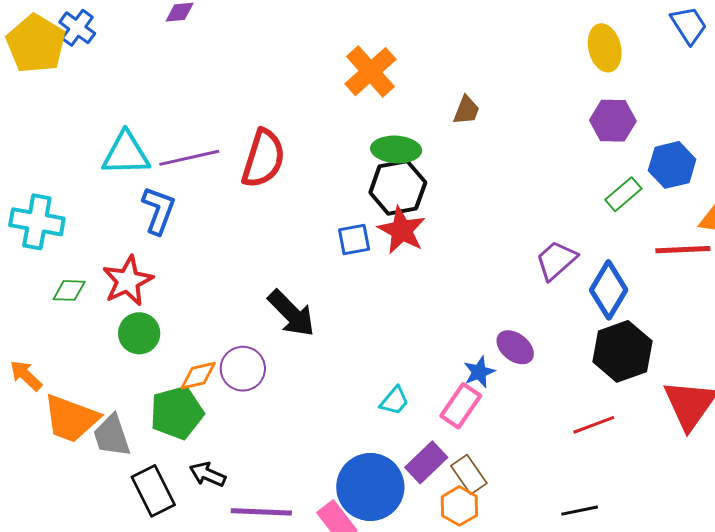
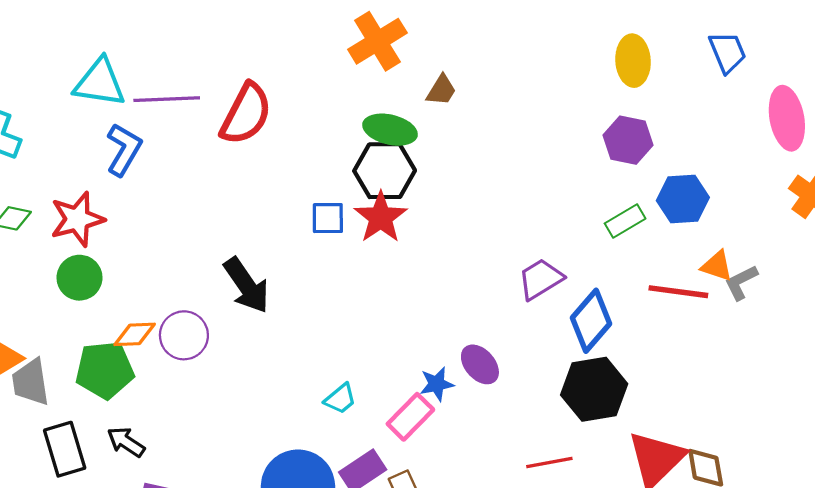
brown trapezoid: (466, 110) -> (441, 90), moved

